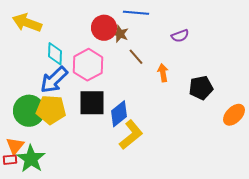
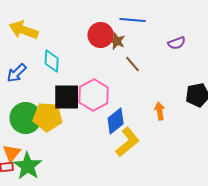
pink hexagon: (88, 65) -> (94, 95), moved
orange arrow: (163, 73) -> (160, 111), moved
blue arrow: (54, 80) -> (17, 73), moved, size x0.7
black square: (92, 103) -> (67, 97), moved

